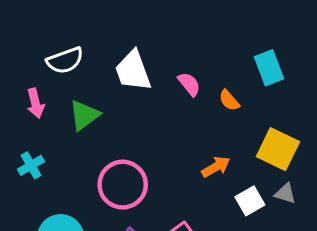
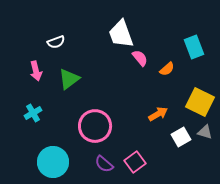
white semicircle: (65, 60) -> (56, 42), size x0.7
white trapezoid: (133, 71) -> (121, 34), moved
orange semicircle: (229, 100) -> (167, 69), turned -91

